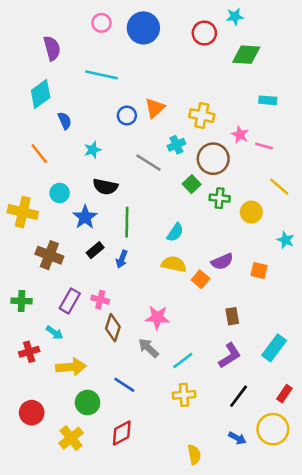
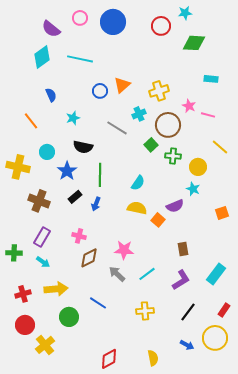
purple semicircle: (52, 48) -> (51, 29), moved, turned 144
cyan diamond: (41, 94) -> (42, 57), moved
yellow cross: (202, 116) -> (159, 91), turned -30
cyan star: (286, 240) -> (193, 189), moved
orange square: (259, 270) -> (222, 213), moved, turned -32
green cross: (21, 301) -> (14, 253), moved
purple rectangle: (70, 301) -> (42, 237), moved
brown diamond: (113, 328) -> (89, 258), turned 45
red cross: (29, 352) -> (23, 294), moved
cyan line: (183, 361) -> (147, 274), moved
red diamond: (122, 433) -> (109, 359), moved
yellow cross: (71, 438) -> (45, 345), moved

